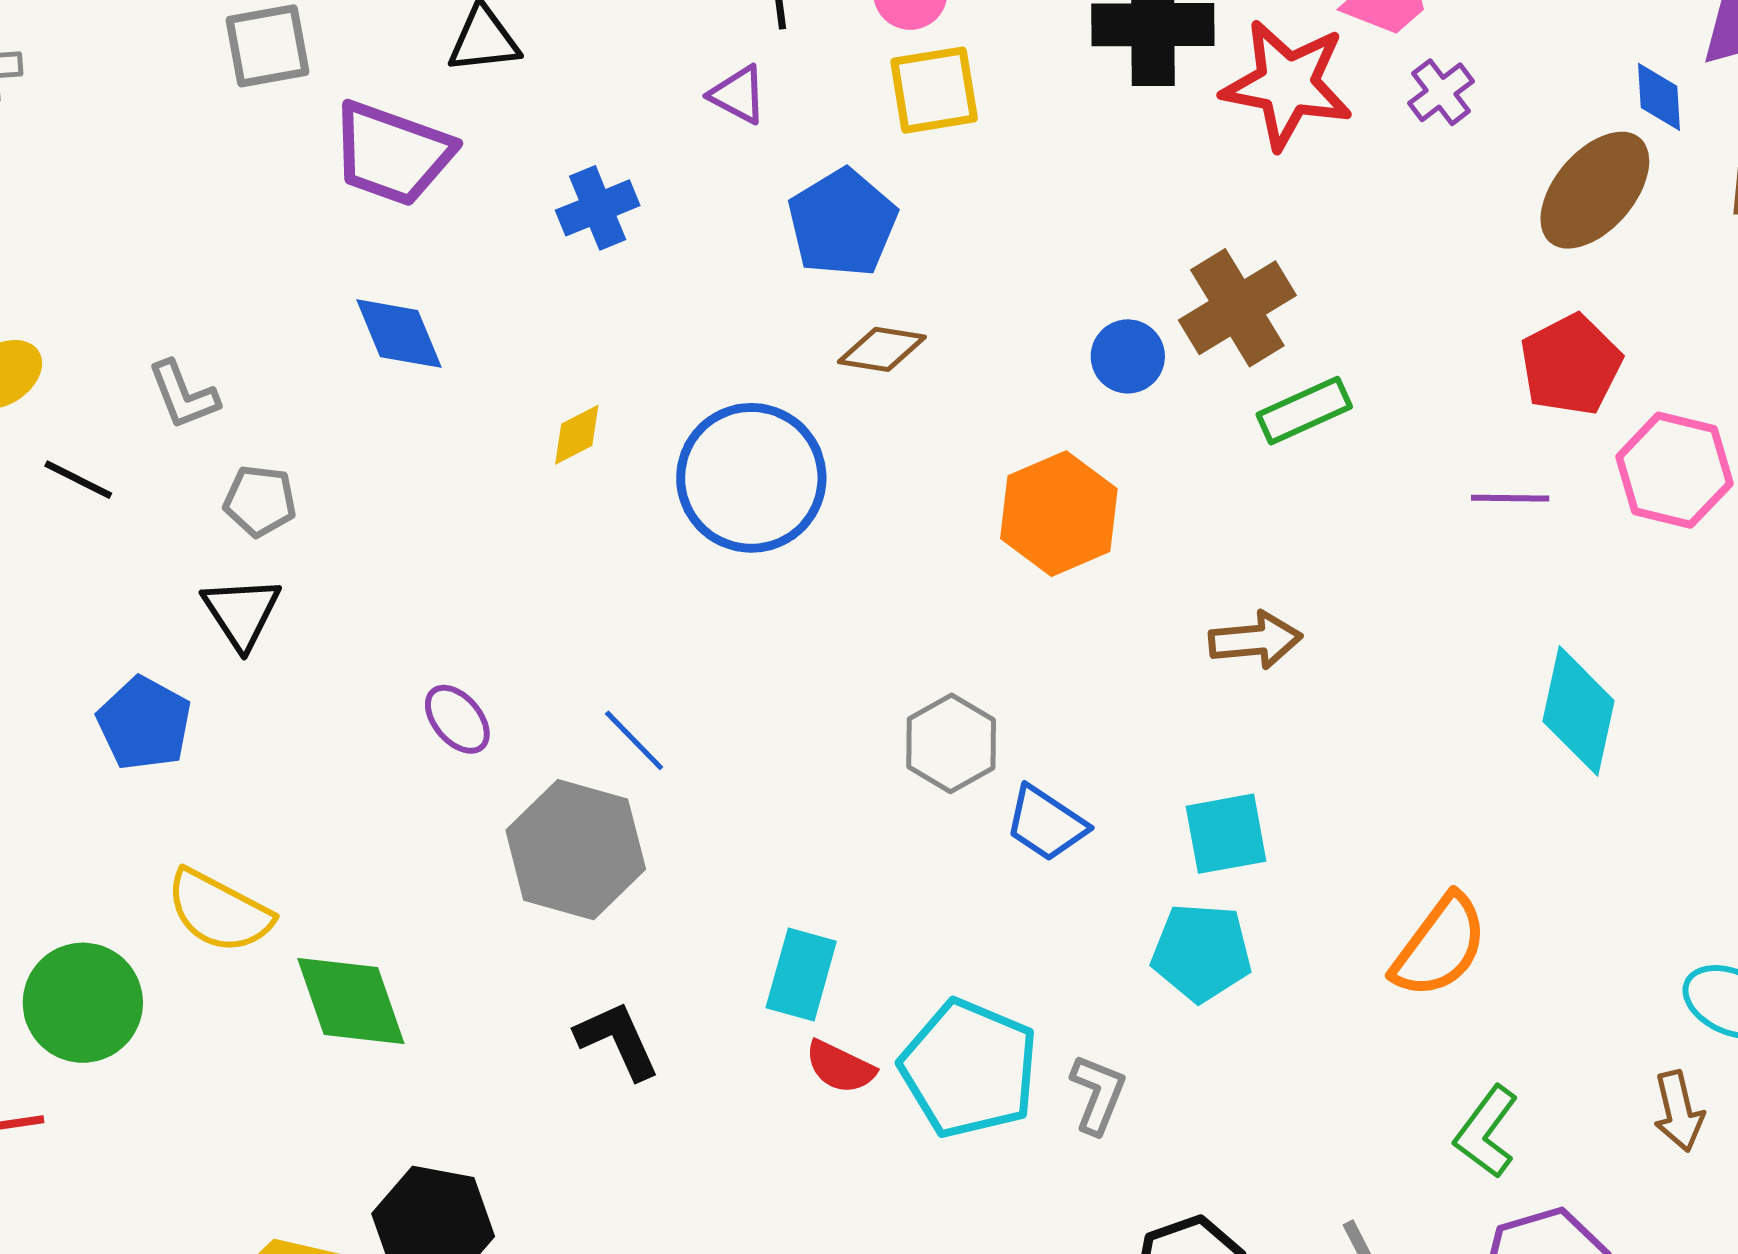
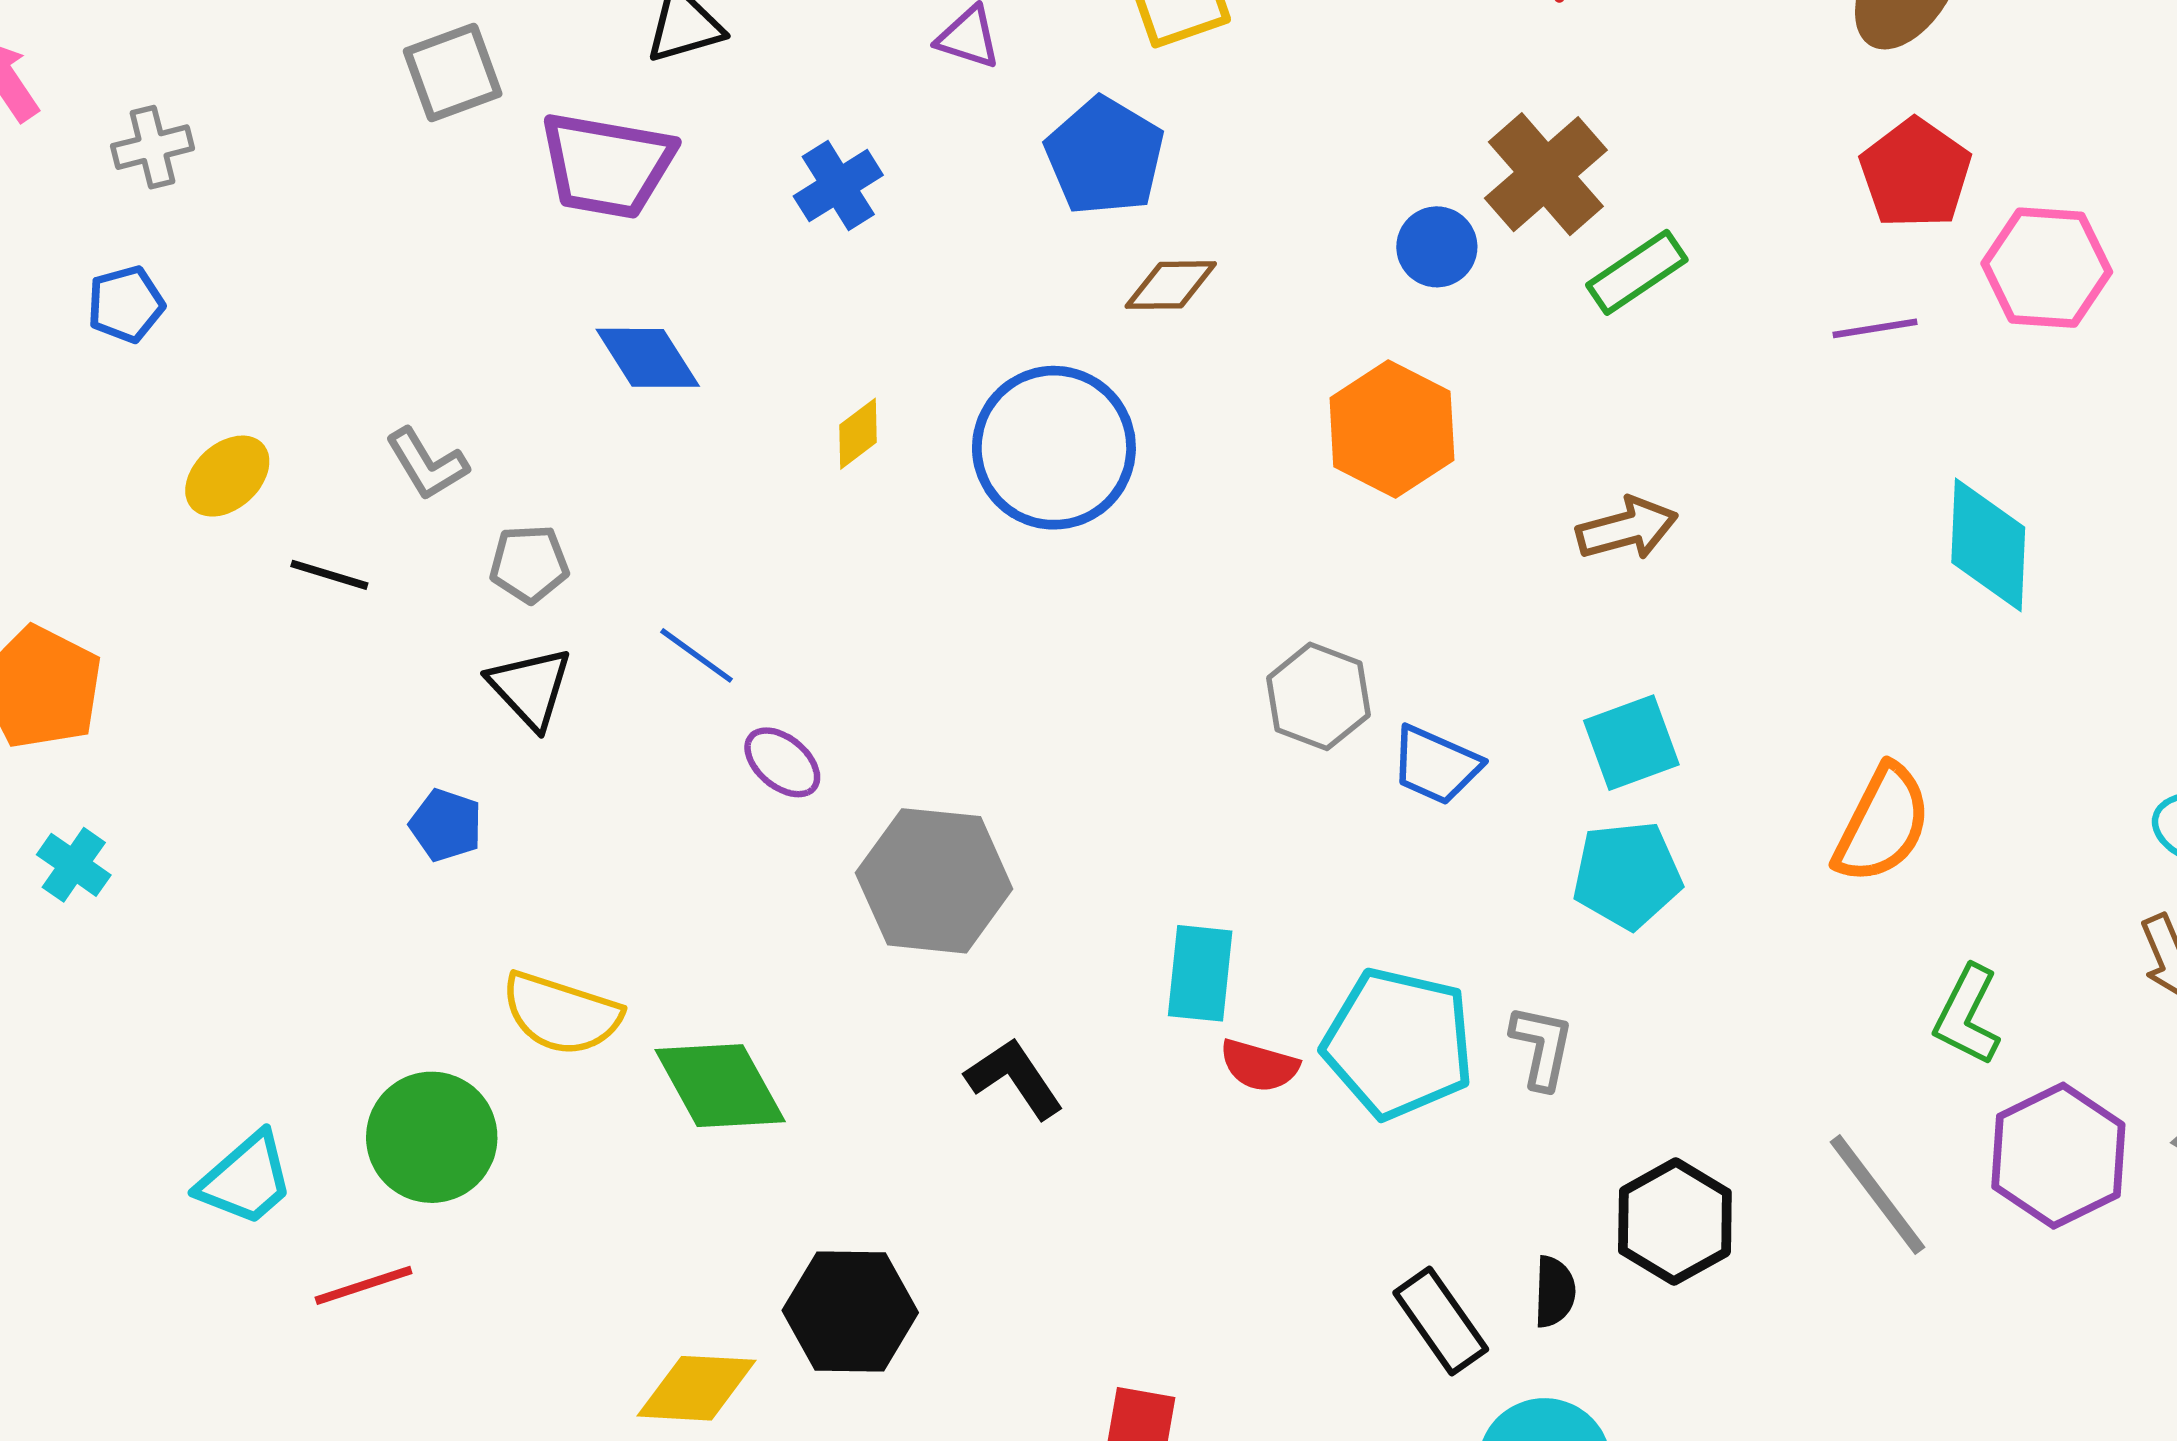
blue pentagon: (144, 723) -> (446, 825), size x0.7
blue line: (634, 740) -> (697, 655), moved

